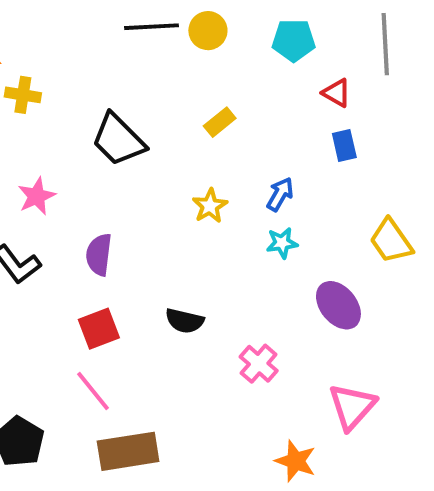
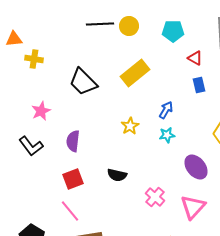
yellow rectangle: (220, 122) -> (135, 73), size x1.8
yellow star: (210, 206) -> (130, 126), moved
pink triangle: (352, 407) -> (193, 207), moved

